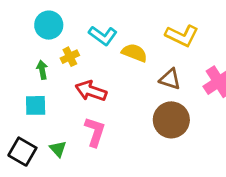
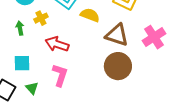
brown triangle: (170, 79) -> (117, 35), size x1.4
cyan square: (36, 105) -> (22, 63), moved

